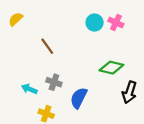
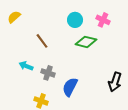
cyan circle: (95, 23) -> (75, 20), moved
green diamond: (111, 68) -> (86, 42), moved
cyan arrow: (29, 89) -> (26, 66), moved

